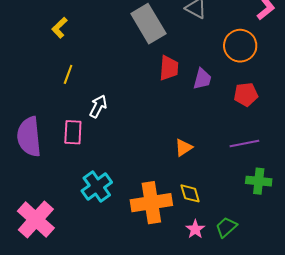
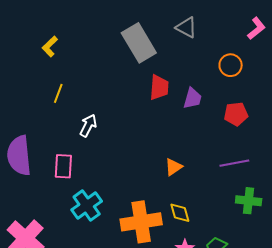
orange circle: (240, 46) -> (231, 65), size x0.7
pink rectangle: (73, 132) -> (63, 166), moved

